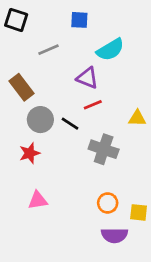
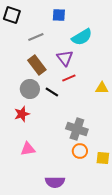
purple triangle: (87, 78) -> (65, 58), turned 30
brown rectangle: (22, 87) -> (37, 65), moved
gray cross: (104, 149) -> (77, 129), moved
purple semicircle: (114, 235) -> (55, 182), moved

